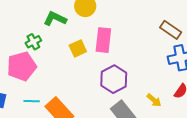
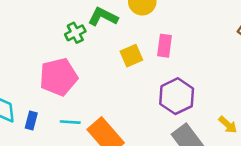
pink rectangle: (103, 40) -> (165, 46), size x0.7
green cross: (33, 42) -> (75, 33), moved

